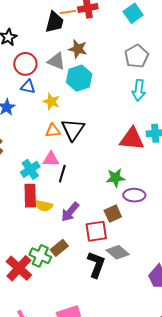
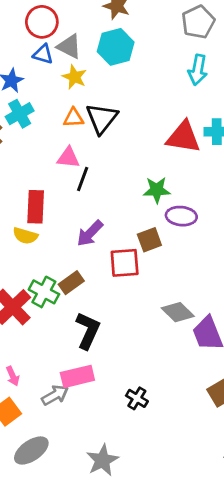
gray triangle: (56, 61) -> (69, 46), moved
cyan cross: (30, 169) -> (20, 114), moved
yellow semicircle: (44, 206) -> (25, 236), moved
gray diamond: (118, 252) -> (178, 312), moved
black L-shape: (96, 265) -> (88, 331), moved

